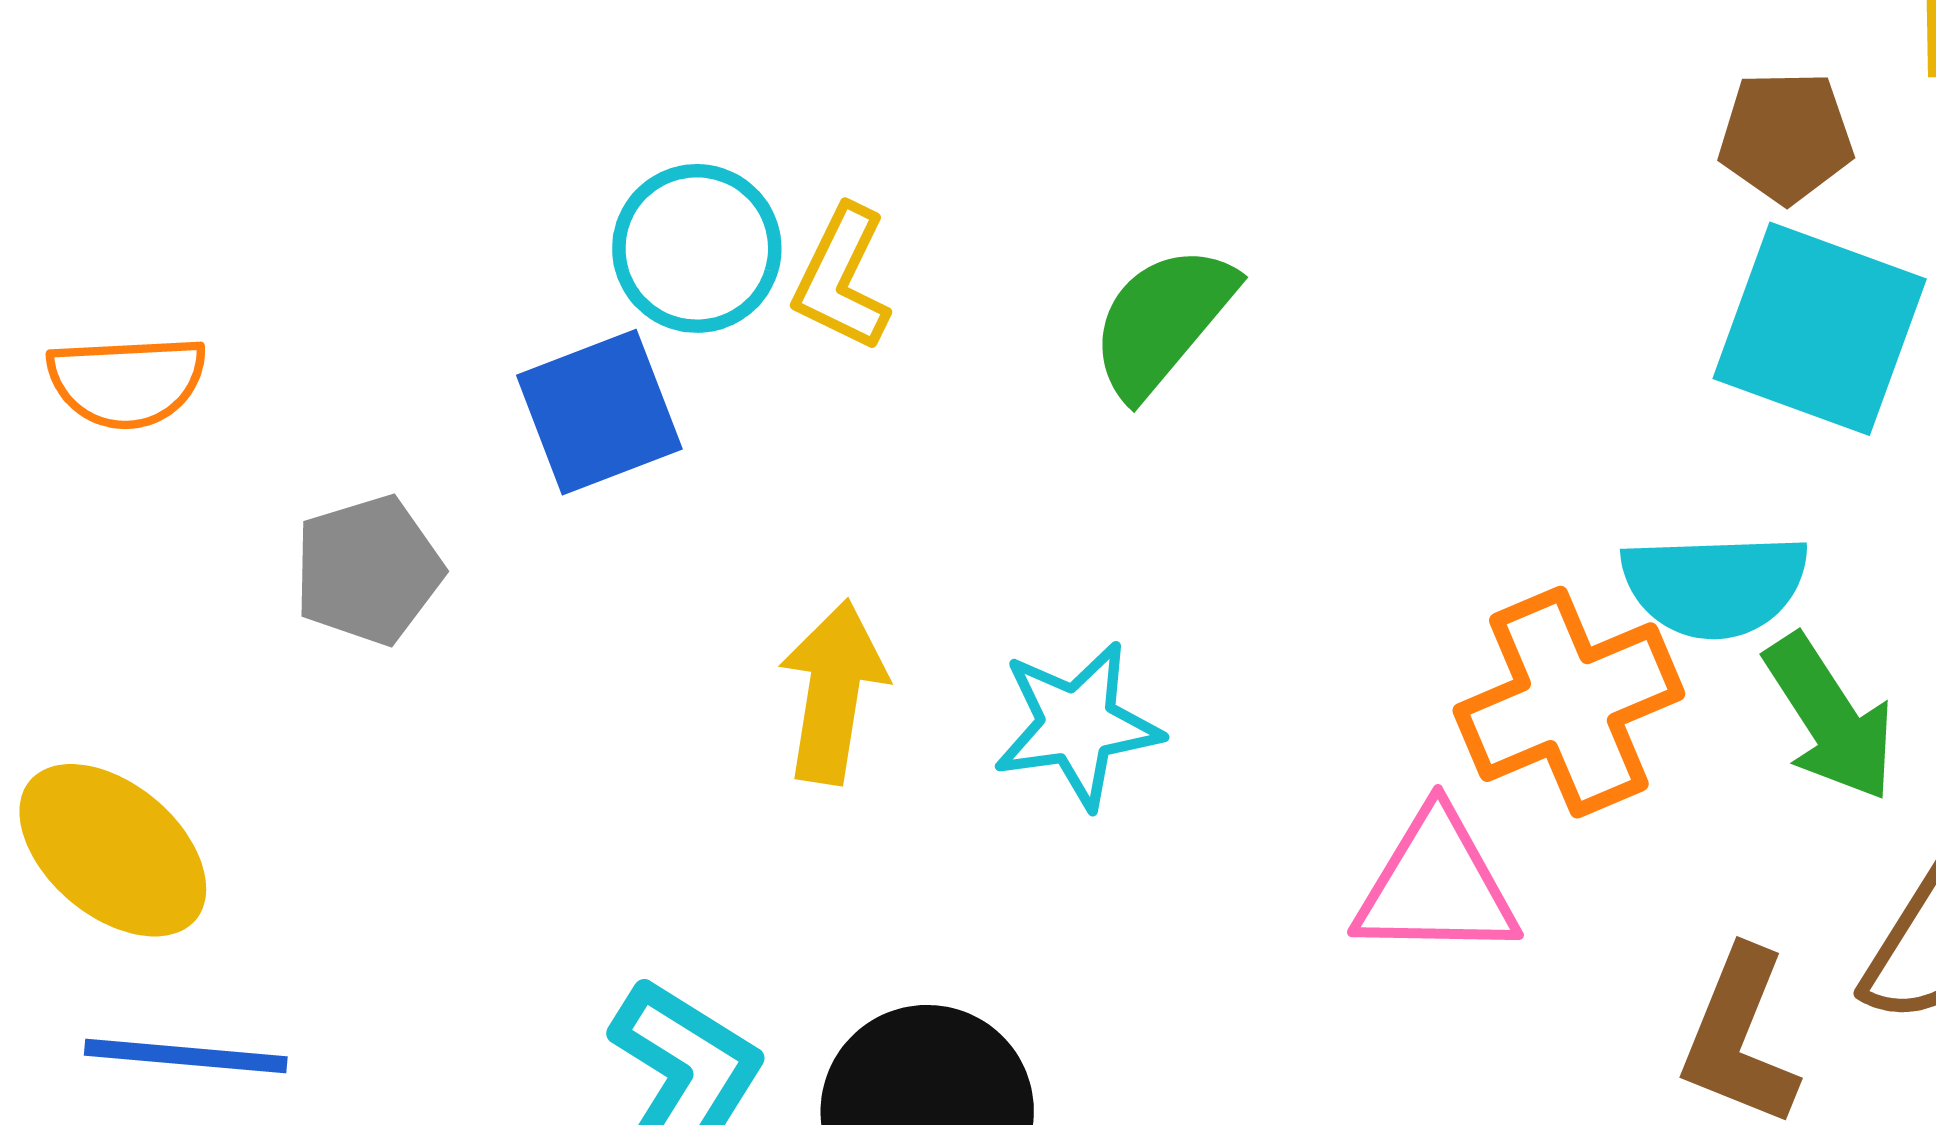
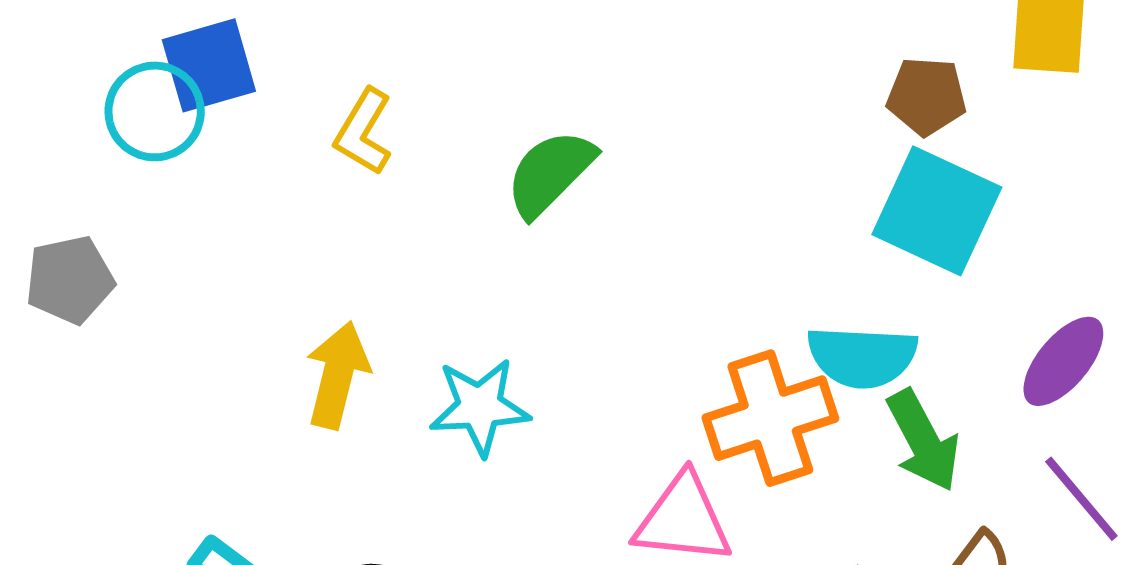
cyan circle: (697, 248) -> (155, 111), moved
blue square: (599, 412) -> (209, 65), moved

